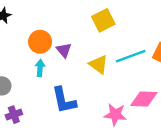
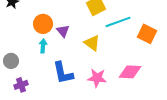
cyan line: (131, 56) -> (118, 22), moved
pink star: (115, 115) -> (97, 78), moved

